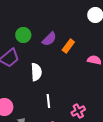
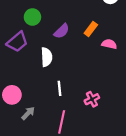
purple semicircle: (49, 39) -> (62, 31), moved
orange rectangle: (68, 46) -> (91, 29), moved

